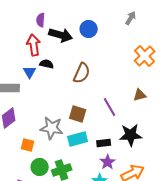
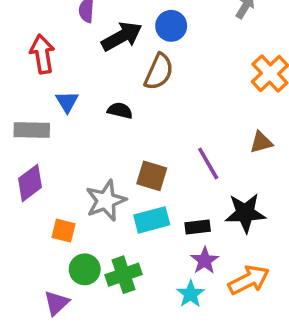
black arrow: (61, 35) -> (122, 36), turned -45
red arrow: (34, 45) -> (42, 54), moved
black semicircle: (47, 64) -> (120, 111), moved
brown semicircle: (82, 73) -> (159, 72), moved
gray star: (52, 128) -> (106, 201), turned -30

